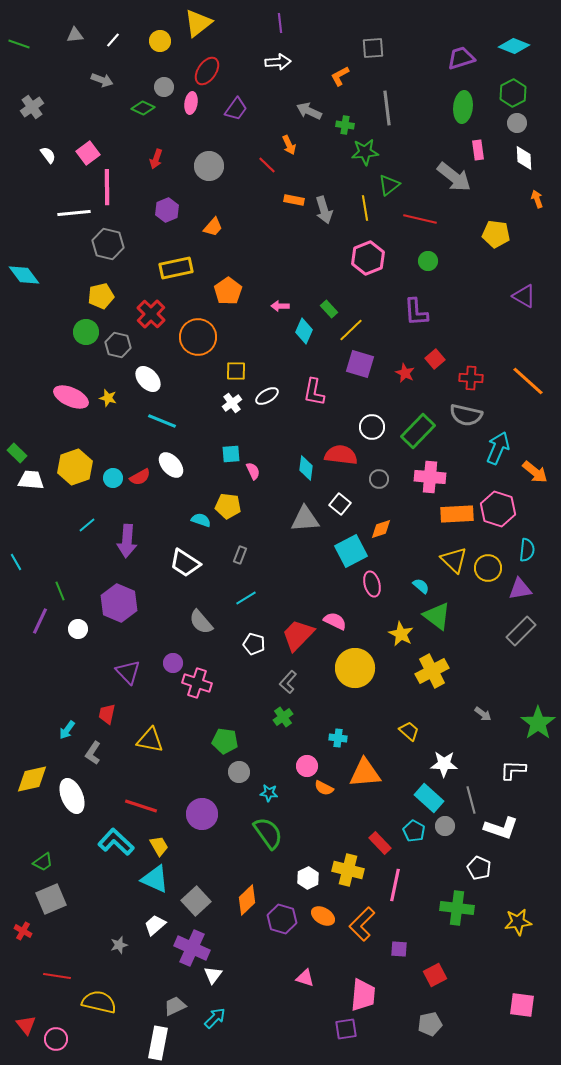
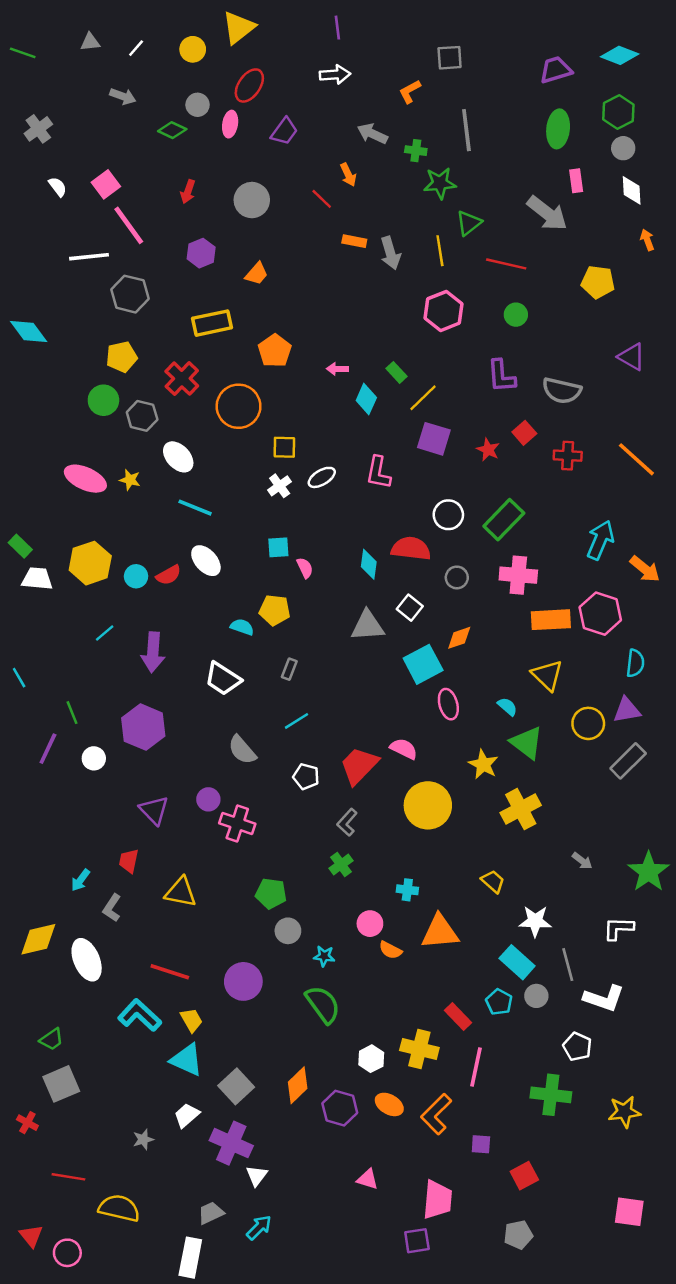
pink line: (107, 187) -> (129, 225), turned -36
gray semicircle: (466, 415) -> (562, 391), moved
yellow circle: (488, 568) -> (588, 723), moved

